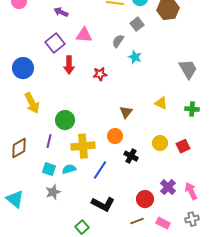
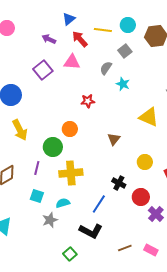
red arrow: (69, 65) -> (80, 39), moved, turned 138
yellow triangle: (161, 103) -> (149, 117), moved, size x1.5
orange circle: (115, 136) -> (70, 129), moved
yellow circle: (160, 143) -> (145, 162), moved
cyan semicircle: (69, 169) -> (63, 203), moved
blue line: (100, 170) -> (99, 204), moved
gray star: (53, 192) -> (50, 220), moved
red circle: (145, 199) -> (141, 197), moved

